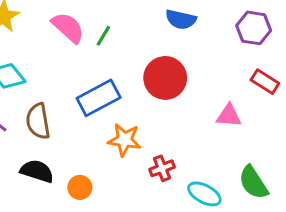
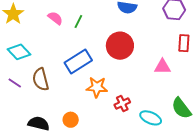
pink semicircle: (68, 28) -> (55, 18), size x0.7
red rectangle: (265, 82) -> (184, 43), turned 66
black semicircle: (37, 171) -> (39, 123), moved

